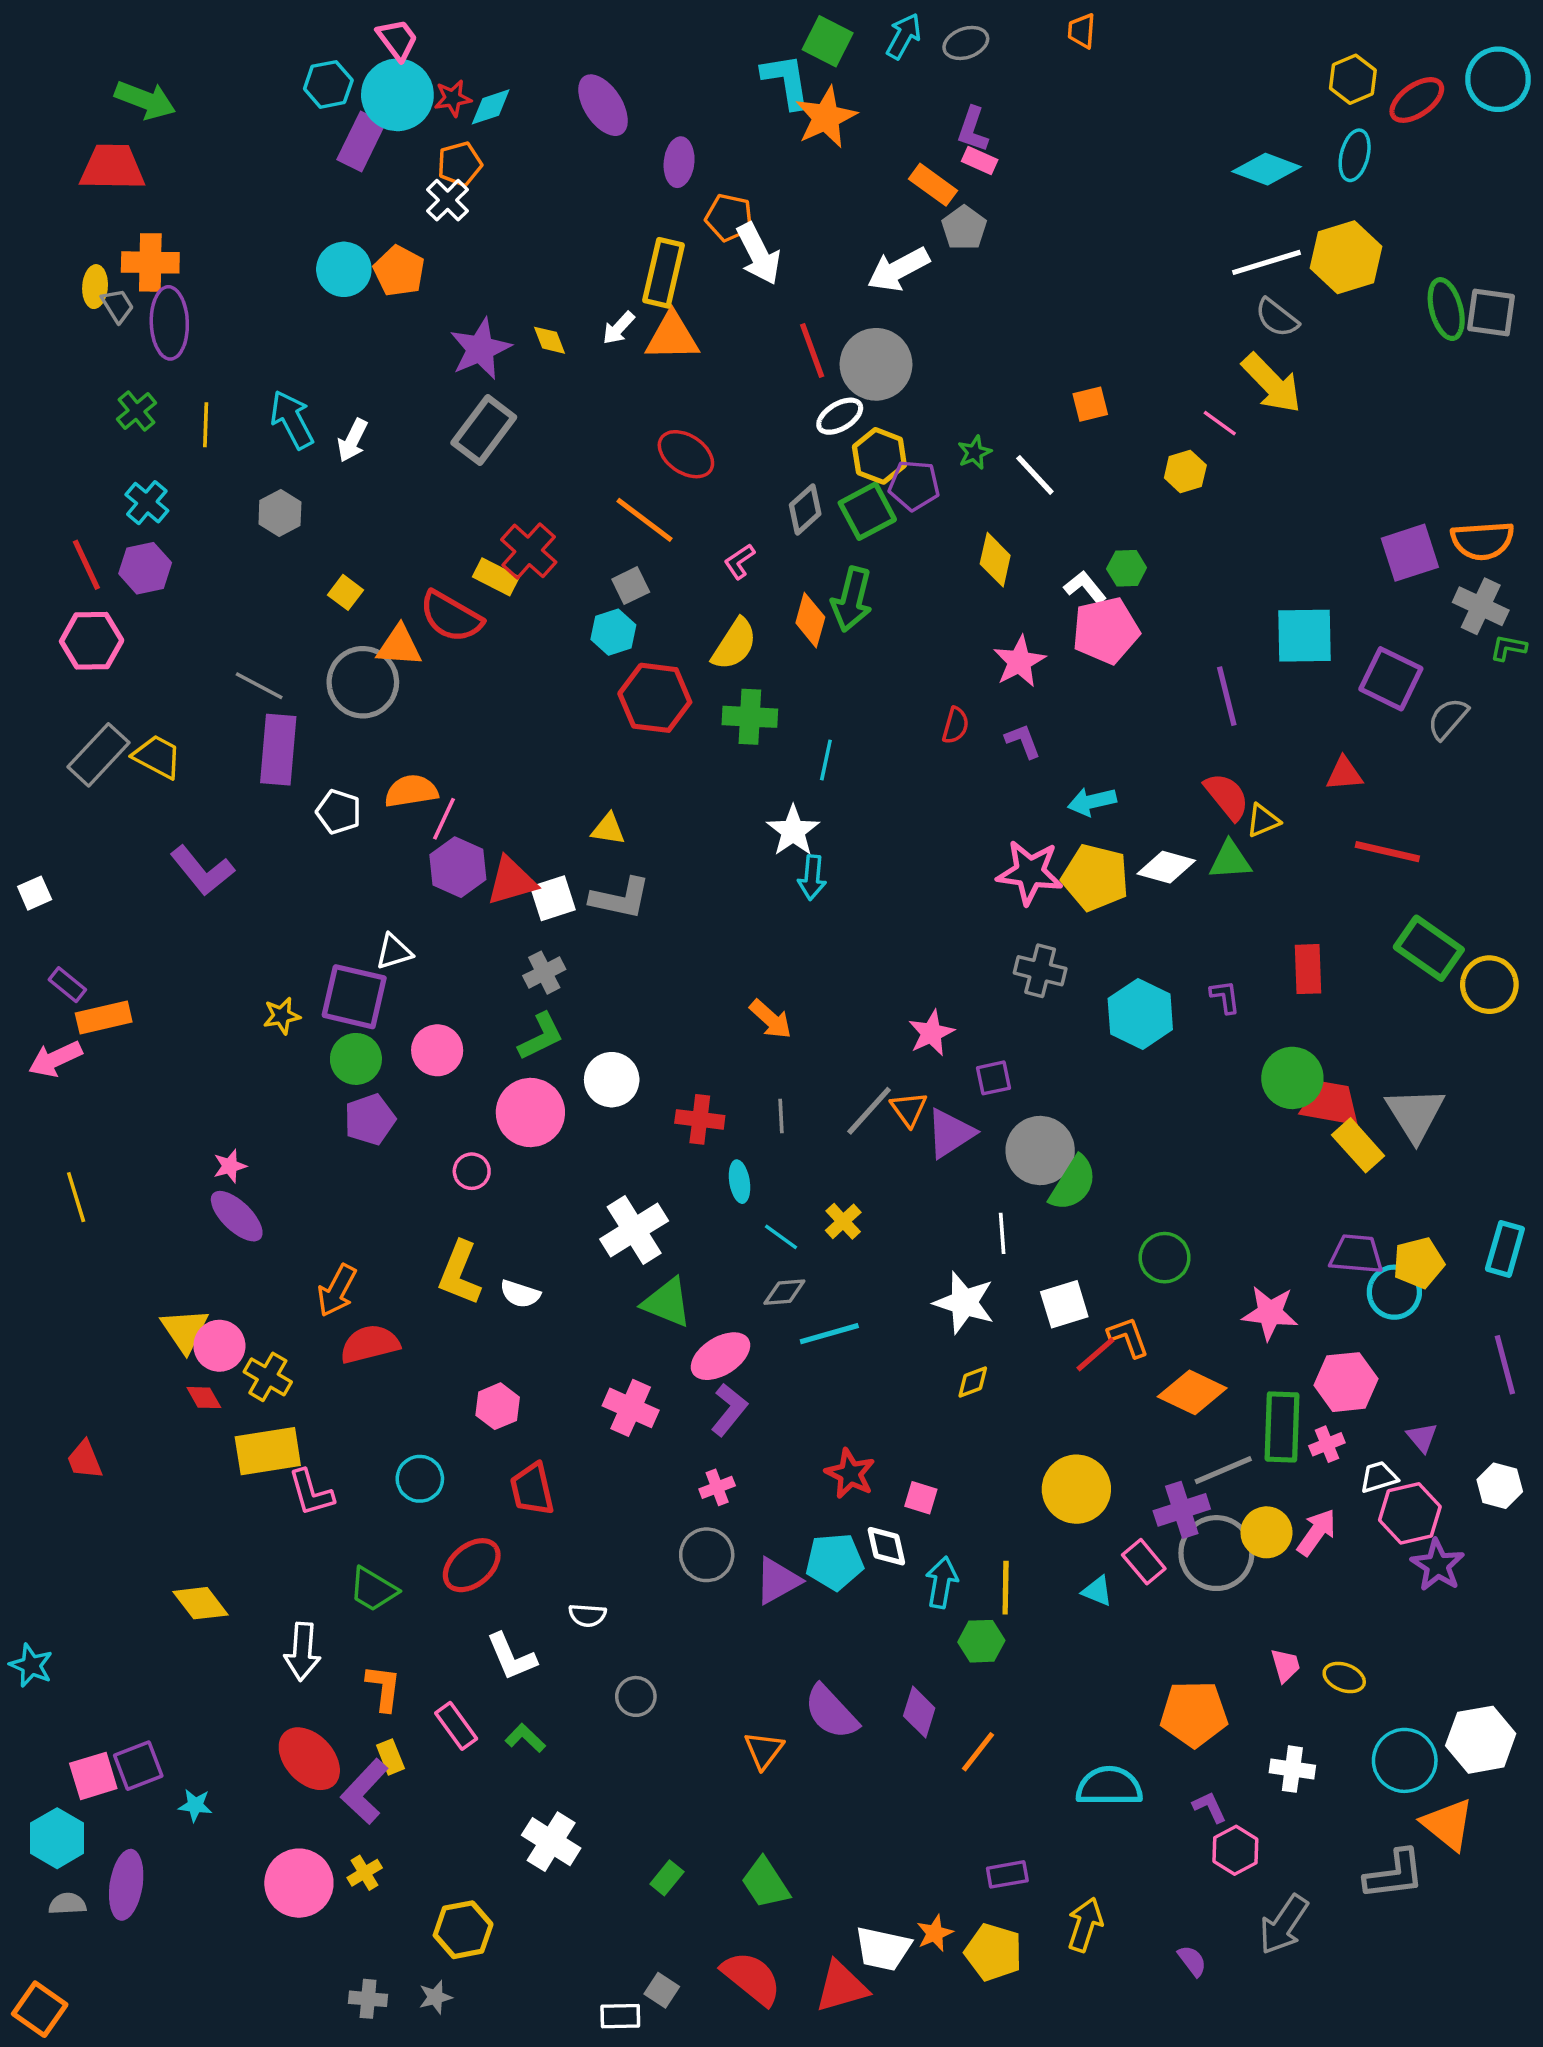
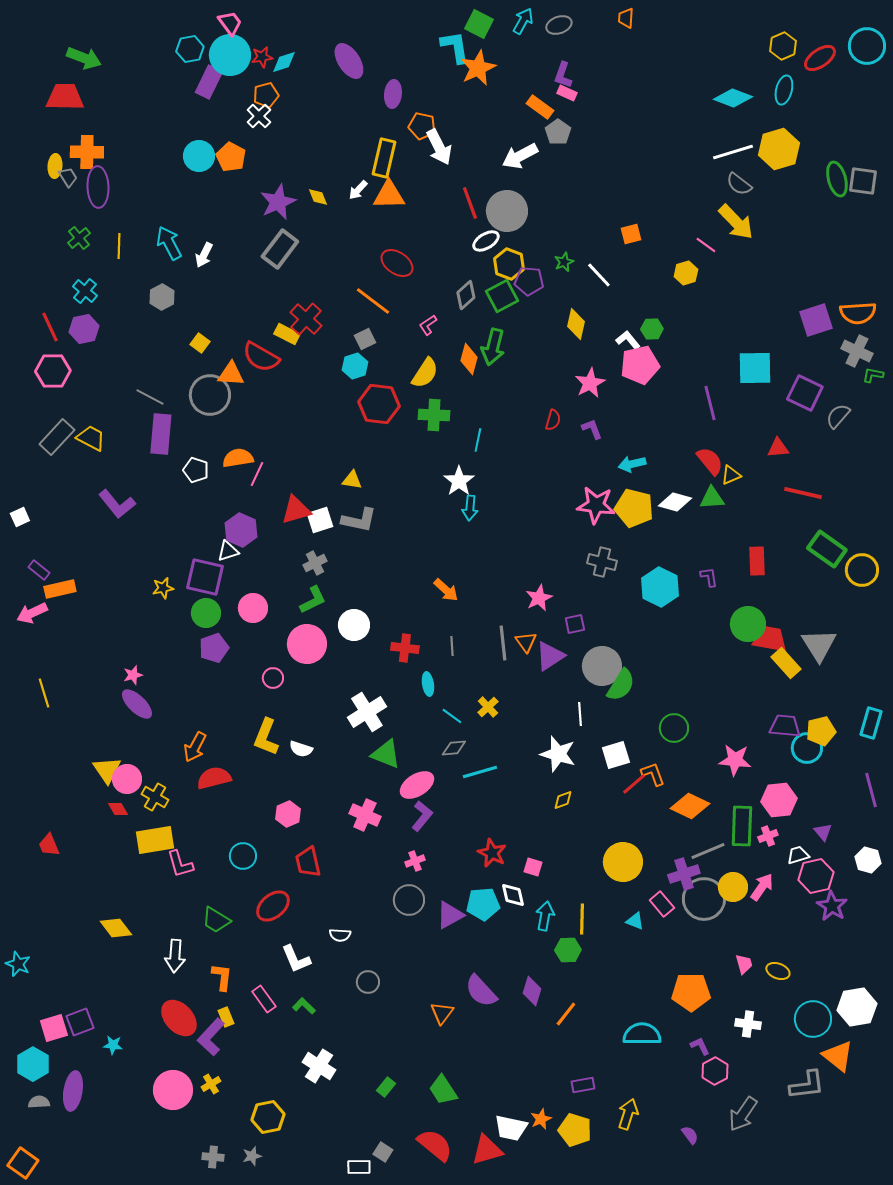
purple hexagon: (458, 867) -> (241, 530), moved
gray line: (869, 1111) -> (503, 643), turned -48

